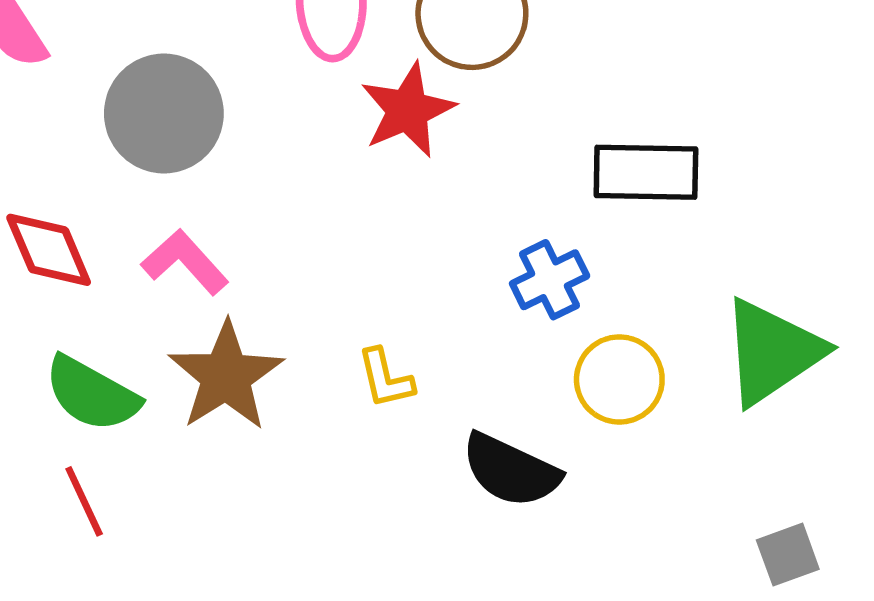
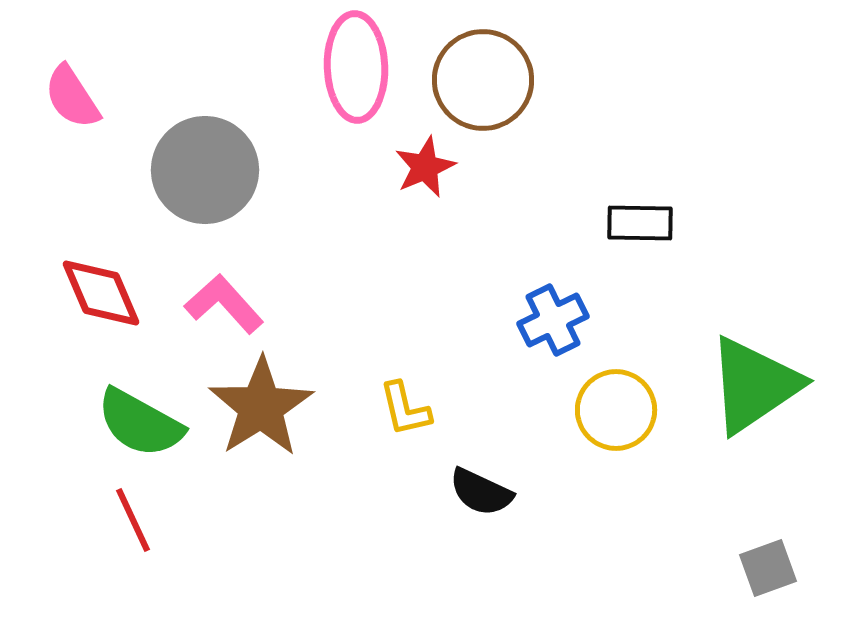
red star: (408, 110) -> (425, 167), size x0.7
black rectangle: (646, 172) -> (640, 223), size x0.7
black semicircle: (511, 470) -> (481, 492), moved, size x0.7

